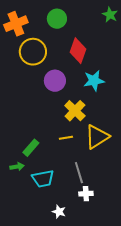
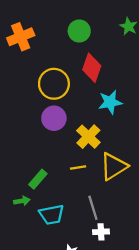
green circle: (57, 19) -> (79, 31), moved
yellow circle: (33, 52) -> (54, 84), moved
purple circle: (55, 81) -> (54, 118), moved

